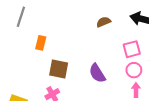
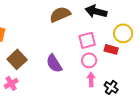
brown semicircle: (104, 22) -> (60, 14), size x1.5
brown square: (59, 69) -> (17, 59), turned 36

